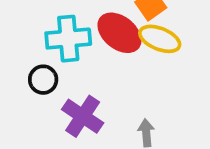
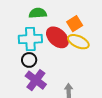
black circle: (43, 80) -> (29, 60), moved

